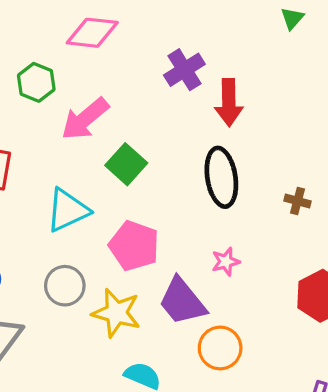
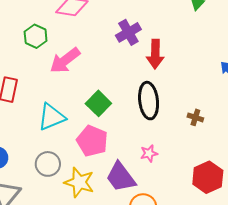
green square: (126, 164) -> (98, 103), moved

